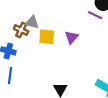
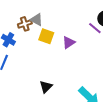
brown cross: (21, 30) -> (25, 24), turned 32

